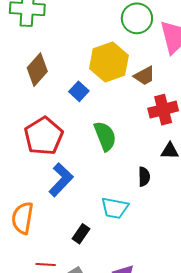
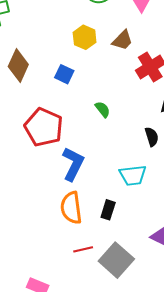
yellow hexagon: (109, 62) -> (85, 37), size x0.6
green semicircle: (105, 136) -> (103, 109), size x0.6
orange semicircle: (23, 218) -> (71, 208), moved

